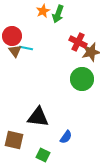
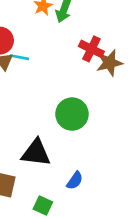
green circle: (82, 79) -> (72, 114), moved

